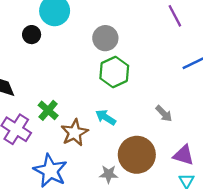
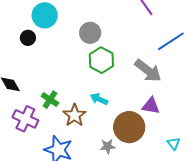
gray arrow: (164, 114) -> (148, 71), moved, size x1.8
purple triangle: (184, 155) -> (151, 106), moved

